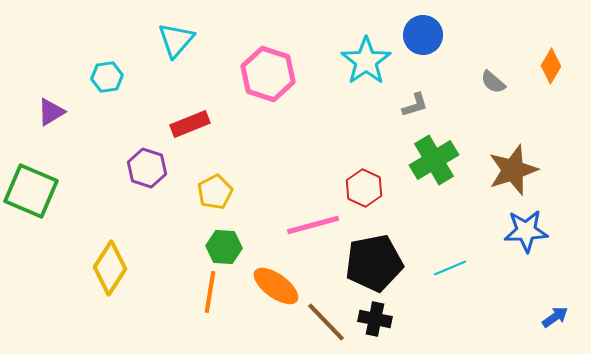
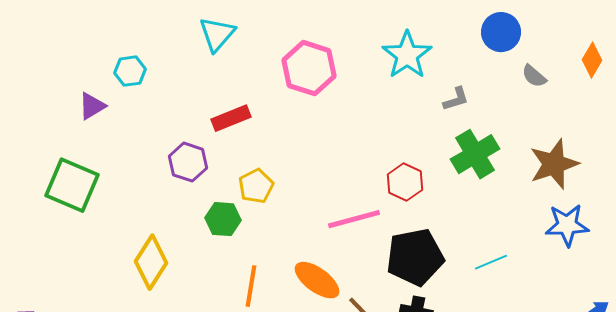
blue circle: (423, 35) -> (501, 32), moved
cyan hexagon: (107, 77) -> (130, 71), moved
green hexagon: (224, 247) -> (223, 219), moved

